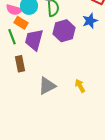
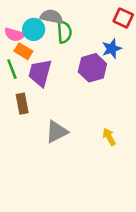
purple hexagon: (64, 31) -> (92, 68), moved
yellow arrow: (80, 86) -> (109, 137), moved

